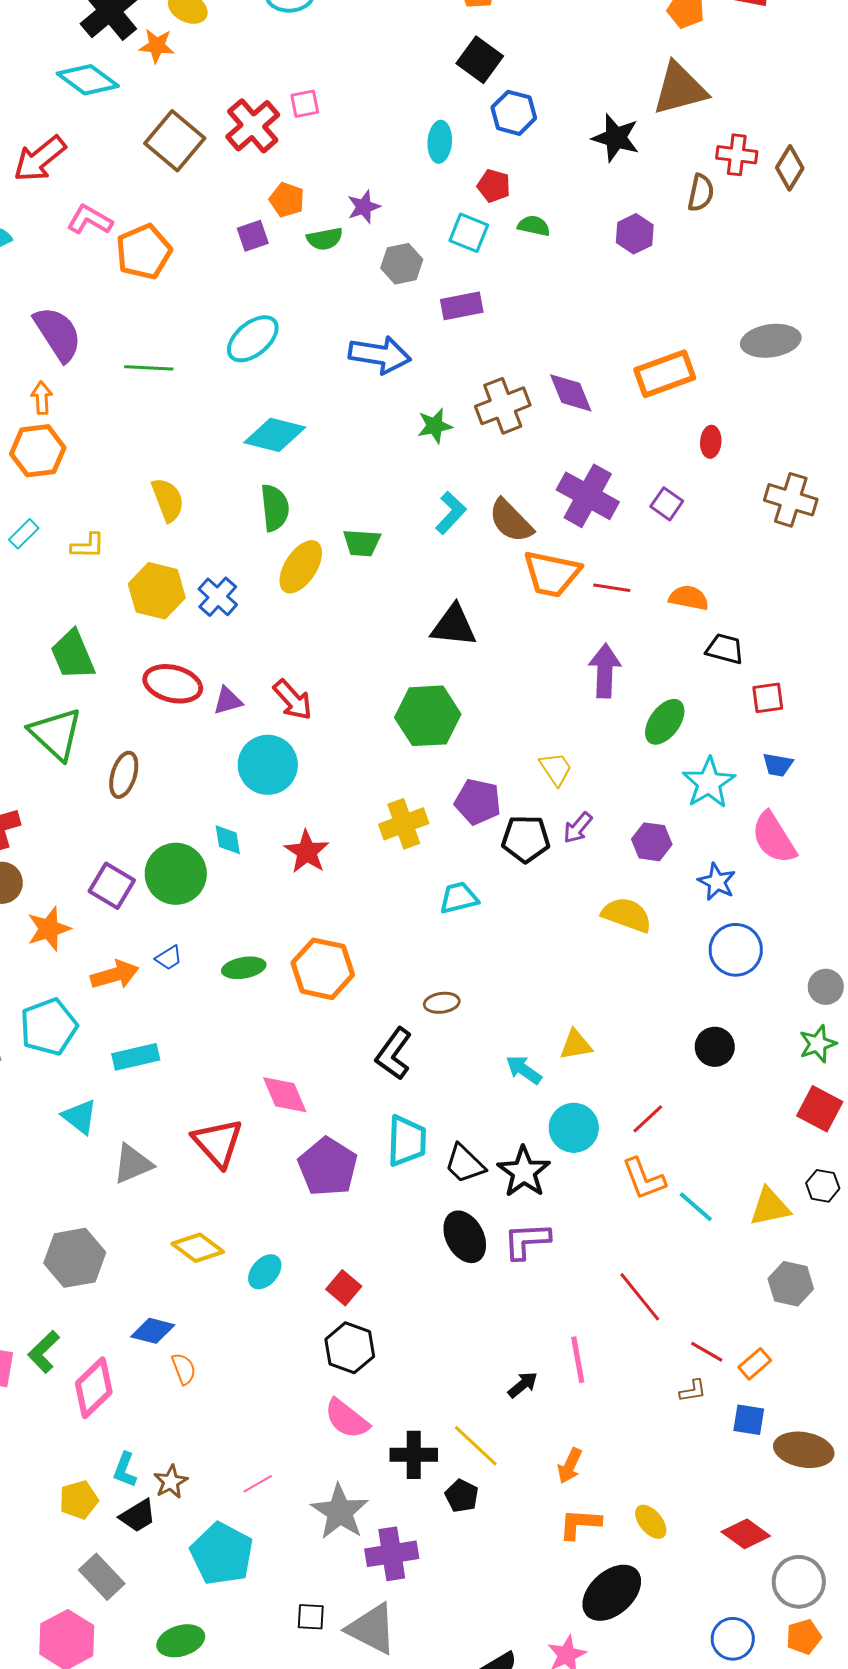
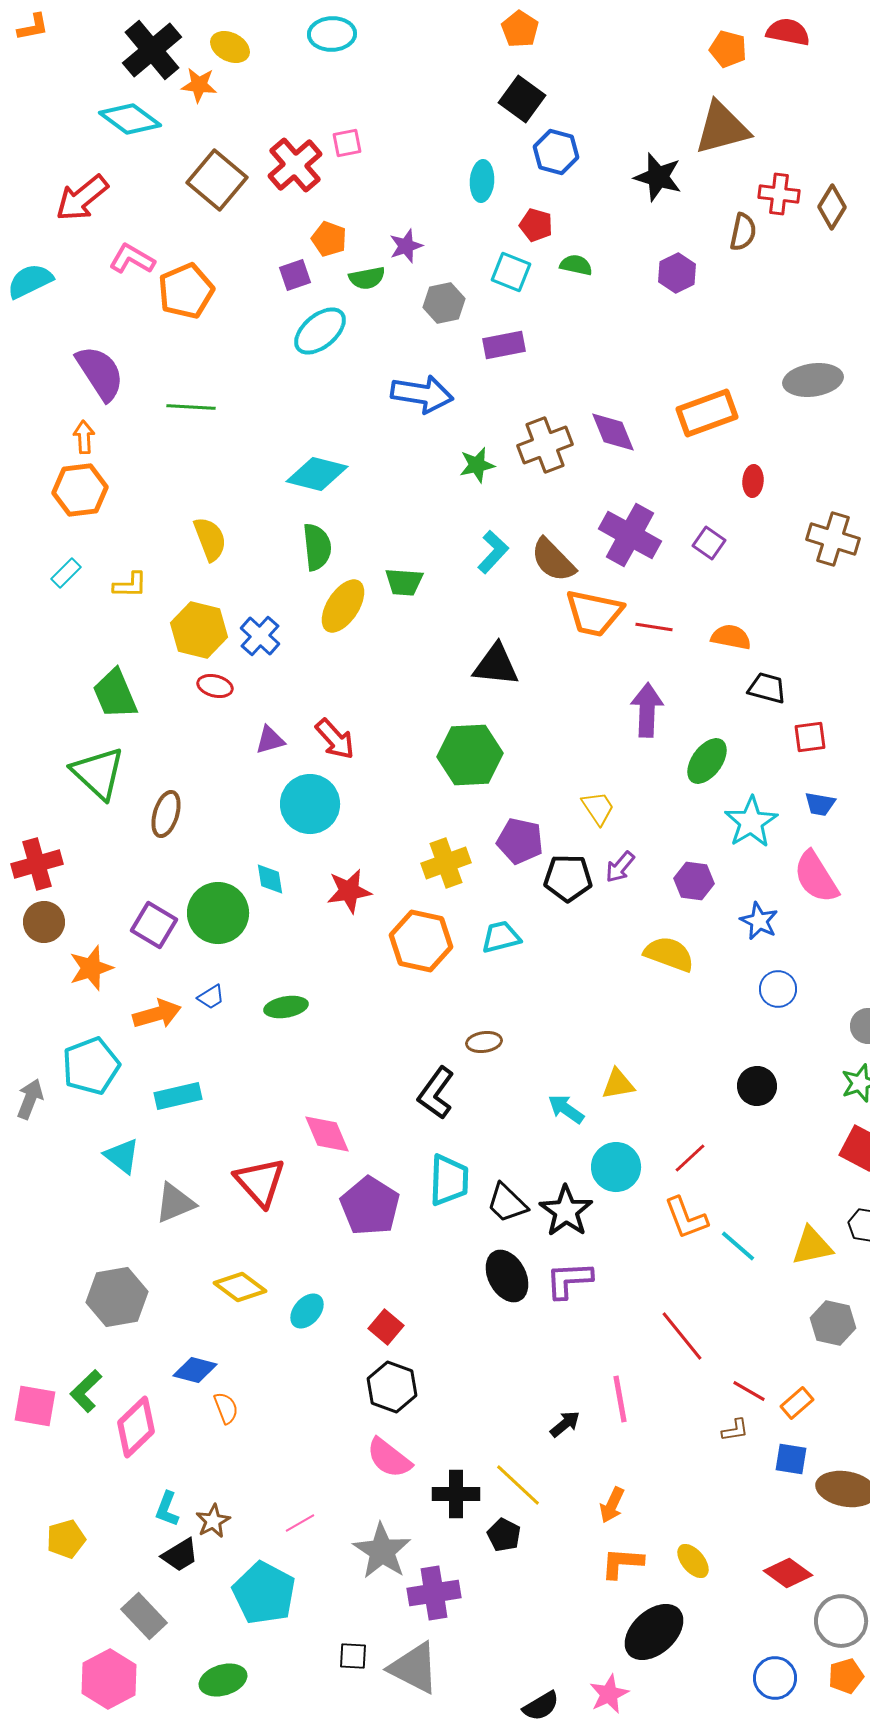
cyan ellipse: (253, 339) -> (320, 331), moved
red ellipse: (173, 684) -> (215, 686), moved, size x0.6
red star: (307, 852) -> (349, 891), turned 30
blue circle: (736, 950) -> (778, 989), size x0.7
orange hexagon: (323, 969) -> (421, 941), moved
yellow pentagon: (79, 1500) -> (66, 1539), moved

